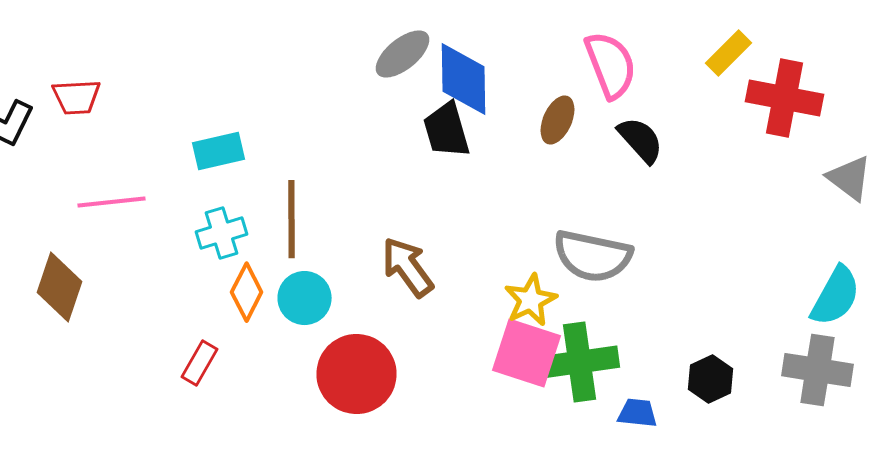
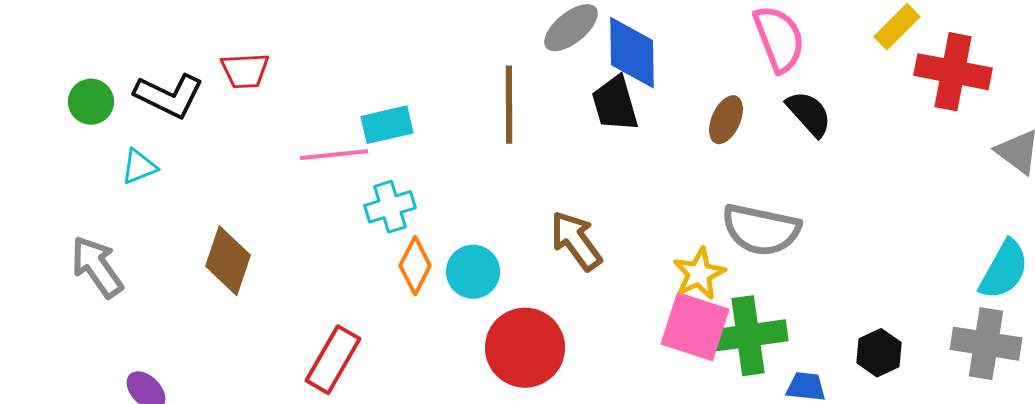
brown ellipse: (558, 120) -> (726, 120), moved
pink line: (112, 202) -> (334, 155), moved
brown line: (292, 219) -> (509, 105), moved
red rectangle: (200, 363) -> (333, 360), moved, size x1.5

